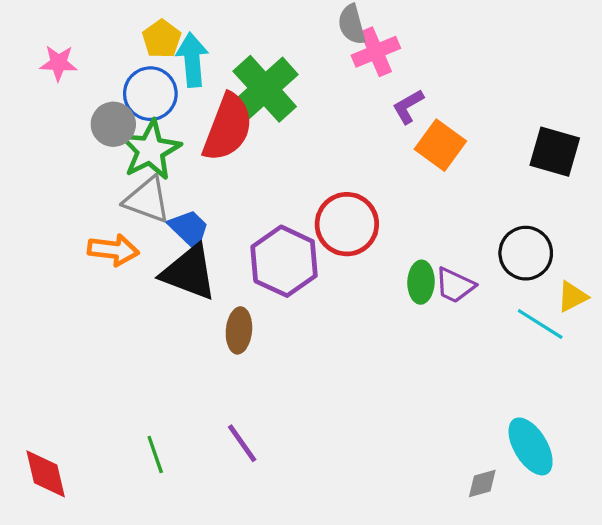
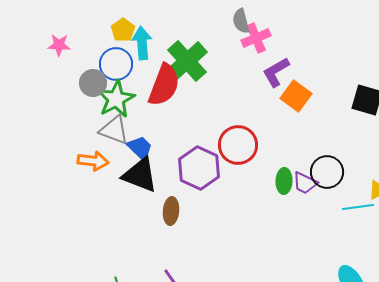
purple L-shape: (408, 107) -> (276, 72), size x1.4
black circle: (526, 253) -> (327, 172), moved
cyan line: (540, 324) -> (358, 207), turned -40

